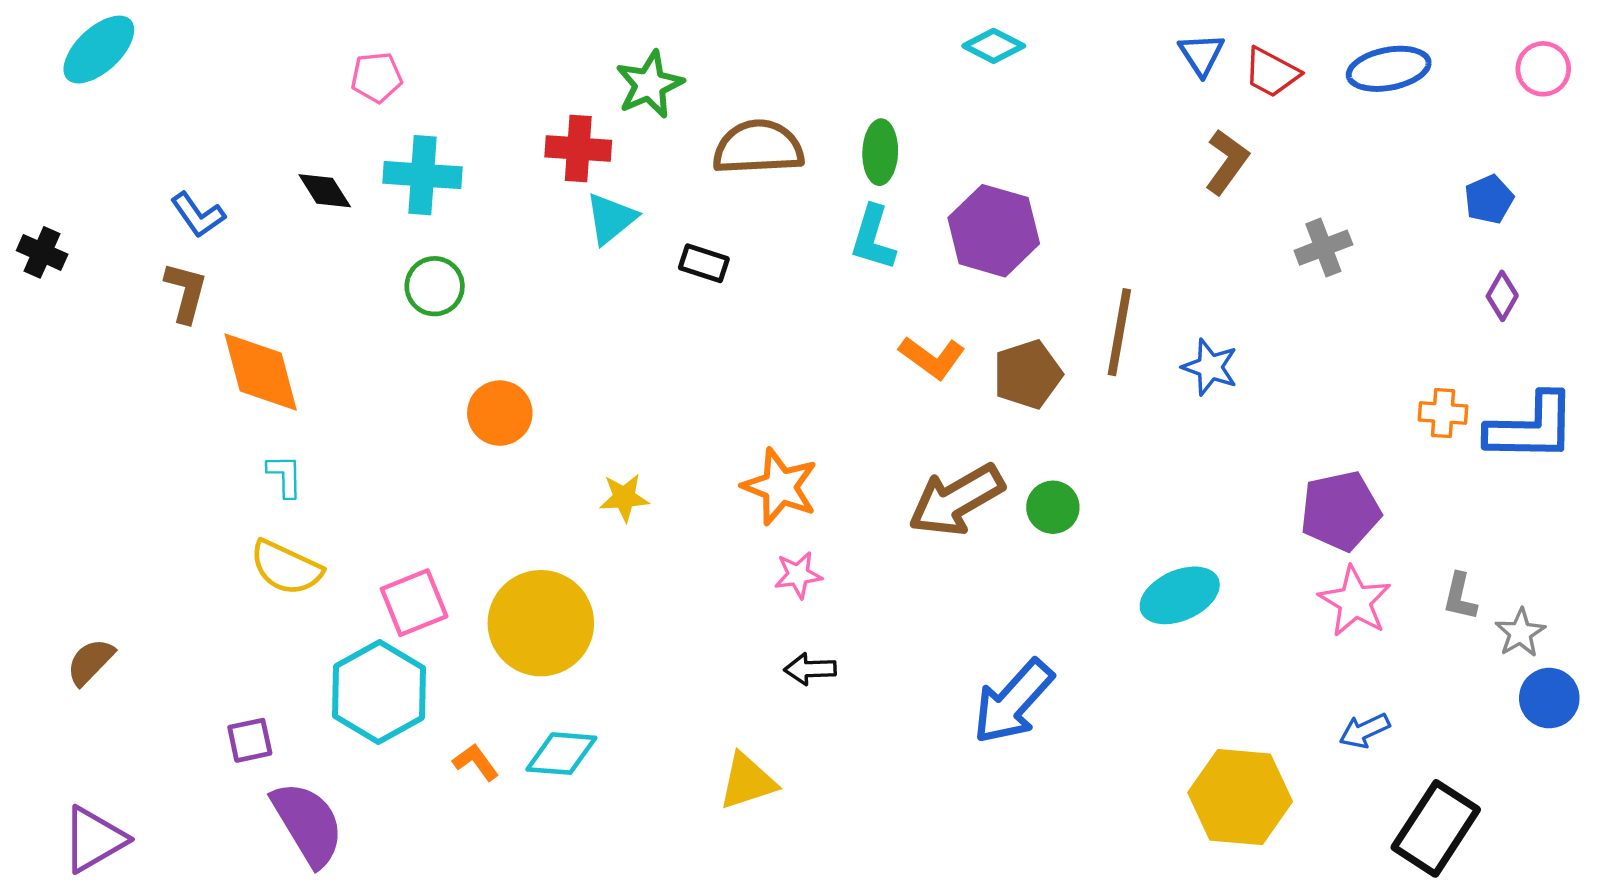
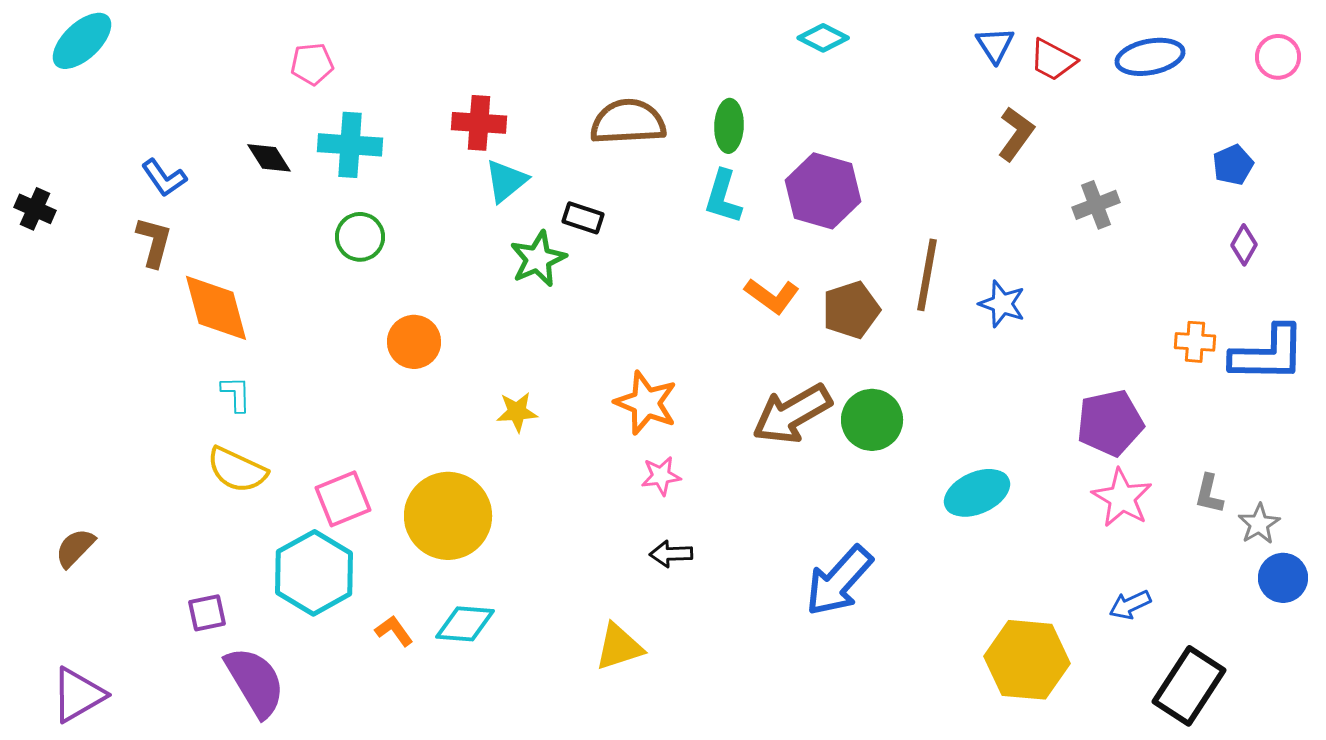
green star: (650, 85) -> (538, 259), moved
green circle: (1053, 507) -> (872, 420), size x1.4

